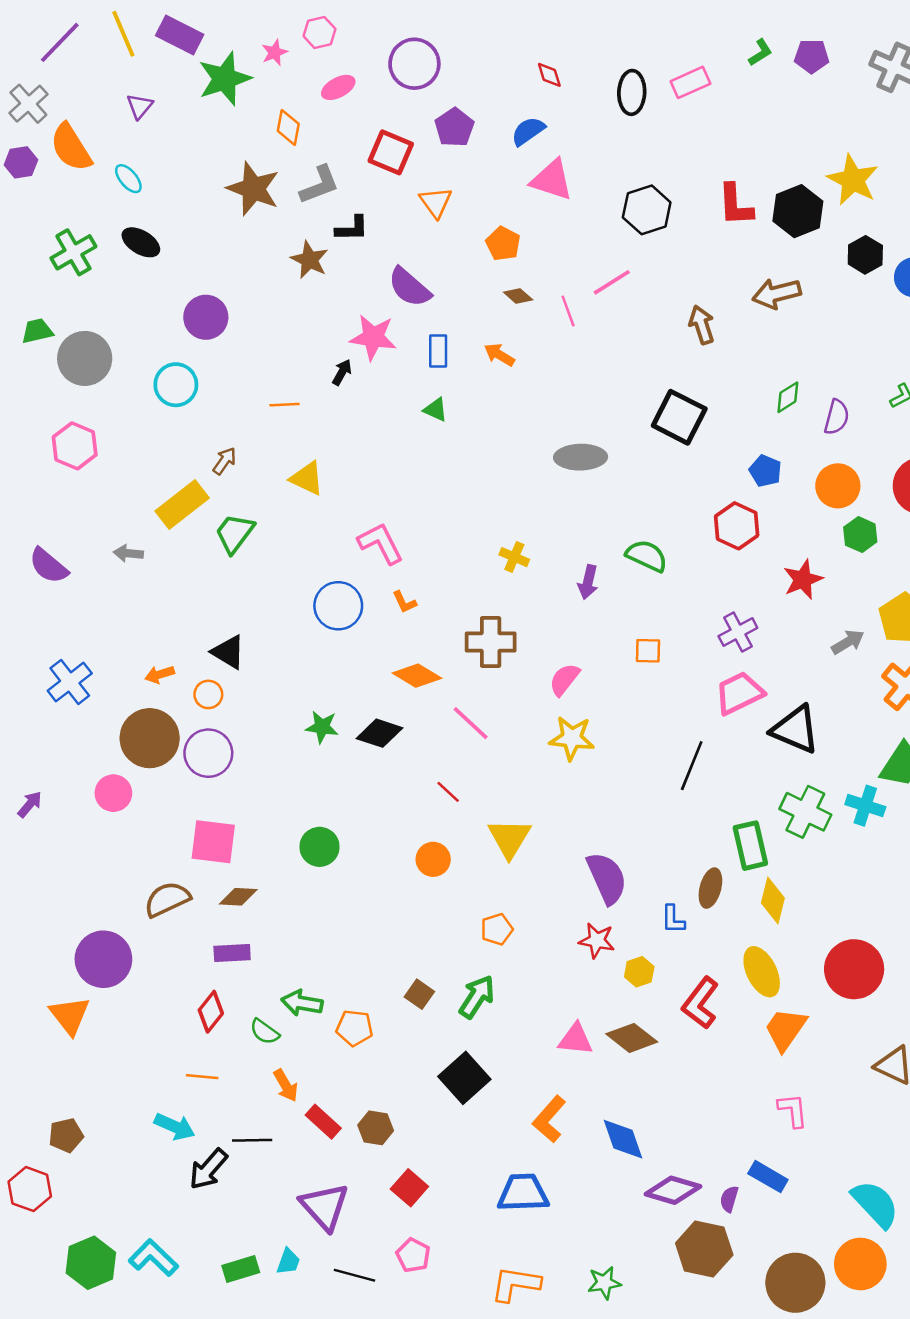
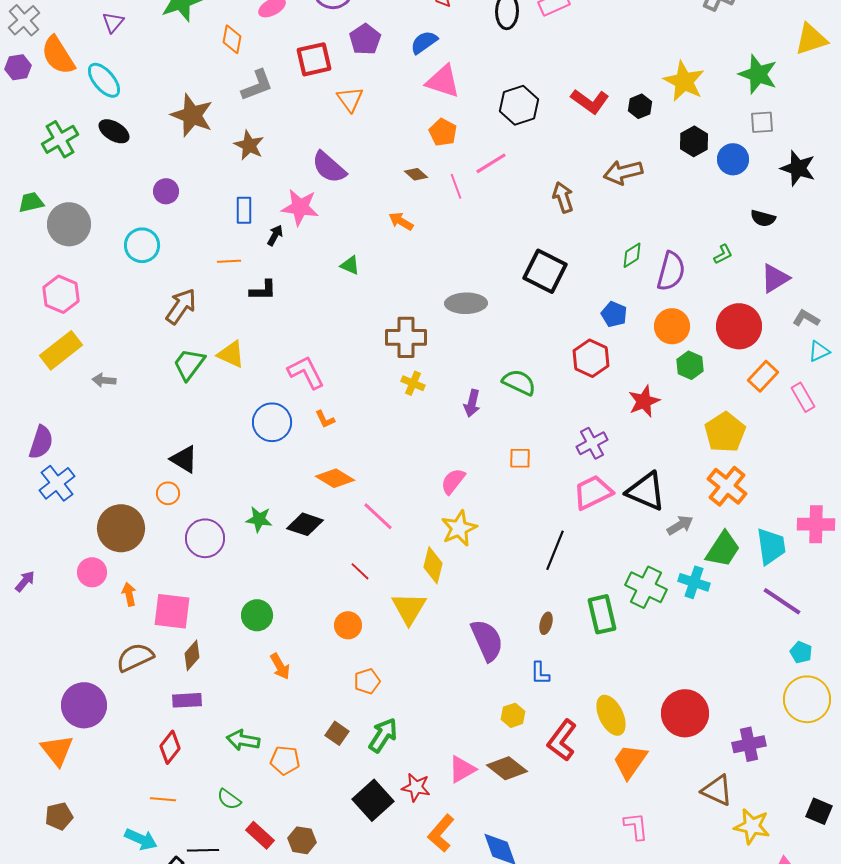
red square: (391, 152) -> (314, 59), turned -36
cyan ellipse: (128, 179) -> (104, 80), size x1.5
brown star: (253, 189) -> (192, 115), moved
red L-shape: (735, 205) -> (590, 101), turned -51
black hexagon: (798, 211) -> (640, 106), size x0.6
black L-shape: (352, 229) -> (263, 290), moved
orange pentagon: (503, 244) -> (443, 132), moved
purple circle: (206, 317) -> (166, 191), size x0.7
blue rectangle: (438, 351) -> (244, 210), moved
purple semicircle: (837, 417) -> (671, 271), size x1.4
brown arrow: (225, 461) -> (181, 306), size x1.6
yellow triangle: (307, 478) -> (231, 354), moved
yellow rectangle: (182, 505) -> (61, 350), moved
purple semicircle: (48, 566) -> (41, 442), moved, turned -112
brown cross: (491, 642) -> (406, 337), moved
gray arrow: (848, 642) -> (680, 525), moved
orange arrow: (160, 674) -> (129, 594), moved, turned 95
black triangle: (795, 729) -> (646, 491), moved
yellow star: (572, 738) -> (459, 528), turned -30
purple circle: (208, 753) -> (205, 538), moved
brown ellipse: (710, 888) -> (546, 623), moved, size x0.7
brown diamond: (238, 897) -> (192, 655), turned -52
yellow diamond: (773, 901) -> (433, 565), moved
orange pentagon: (497, 929) -> (367, 681), moved
red star: (597, 941) -> (416, 787), moved
green semicircle: (265, 1032) -> (229, 799), moved
pink triangle: (576, 1039) -> (462, 769), turned -36
orange arrow: (286, 1085) -> (280, 666), moved
brown pentagon: (66, 1135) -> (59, 816), moved

